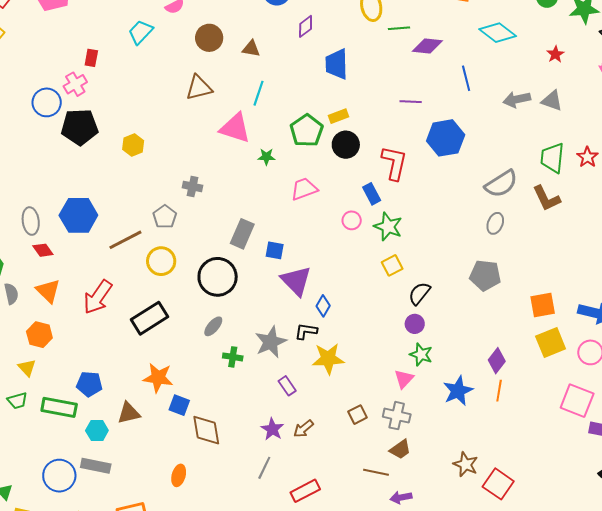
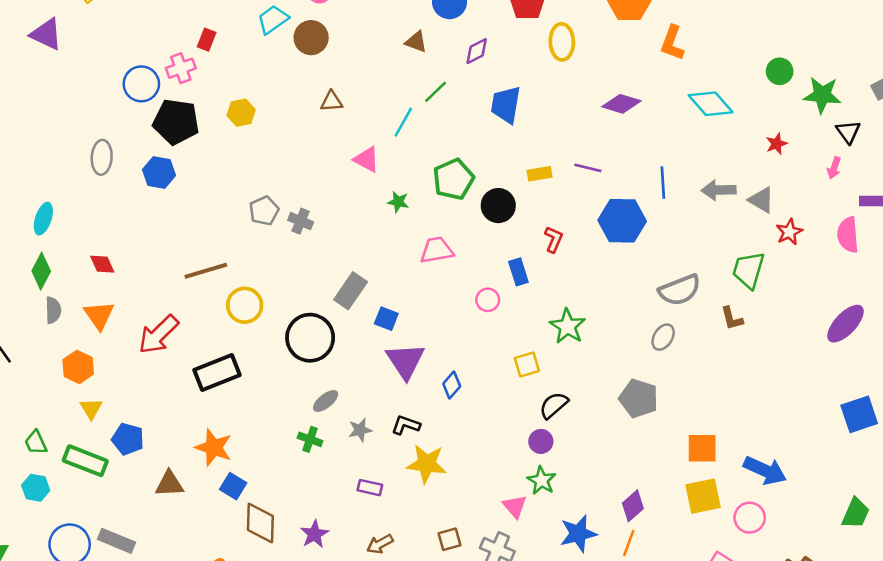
green line: (399, 28) -> (436, 92), moved, turned -50
brown circle: (209, 38) -> (311, 38), moved
brown triangle: (251, 49) -> (416, 42), moved
blue line: (466, 78) -> (663, 183), moved
brown triangle: (199, 88) -> (332, 101), size x0.7
yellow rectangle: (339, 116) -> (539, 174), moved
pink triangle: (235, 128) -> (367, 159), size x0.7
yellow hexagon: (133, 145) -> (241, 113), moved
red star: (587, 157) -> (789, 232), moved
red L-shape: (394, 163) -> (553, 239), size x0.6
brown L-shape: (546, 198) -> (732, 318), size x0.7
blue hexagon: (78, 215) -> (159, 173), moved, size x0.7
gray pentagon: (165, 217) -> (264, 211), moved
gray ellipse: (31, 221) -> (102, 157), moved
green star: (388, 227) -> (568, 326), moved
blue diamond: (323, 306) -> (452, 385), moved
gray ellipse: (213, 326) -> (326, 401), moved
gray star: (271, 342) -> (360, 430), size x0.6
yellow triangle: (27, 368) -> (91, 409), moved
pink triangle: (404, 379) -> (515, 506), turned -35
purple rectangle: (287, 386) -> (370, 488), turned -54
green trapezoid: (17, 401) -> (36, 443), turned 70
purple star: (272, 429) -> (314, 534), moved
cyan hexagon: (97, 431) -> (36, 488), moved

